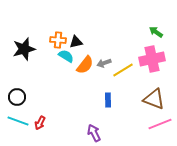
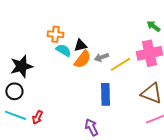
black triangle: (76, 42) -> (80, 45), moved
black star: (24, 49) -> (21, 66), moved
blue rectangle: (108, 100) -> (105, 94), size x1.5

